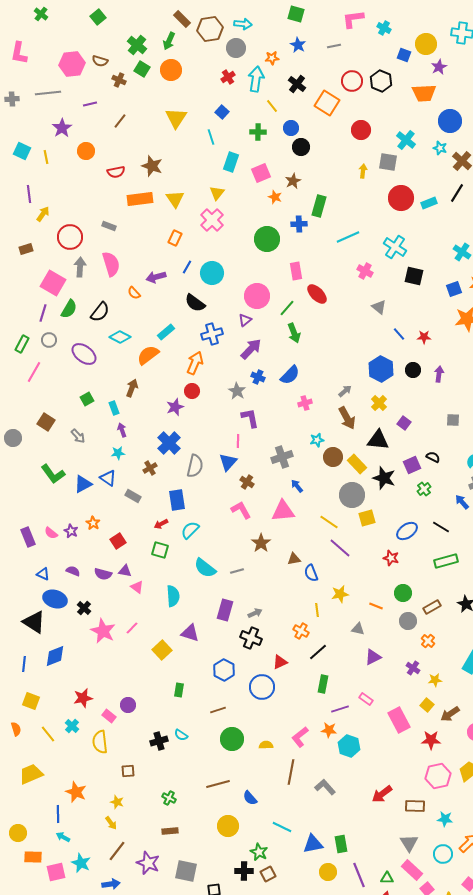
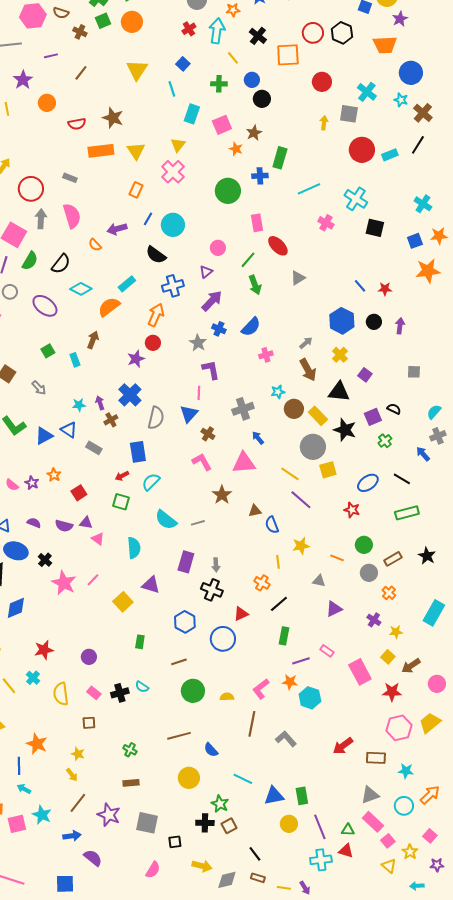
green square: (142, 69) -> (103, 21), turned 35
orange square: (327, 103) -> (288, 55), turned -35
pink circle: (257, 296) -> (218, 248), size x0.6
gray triangle: (379, 307) -> (298, 278), moved, turned 49
purple arrow: (122, 430) -> (100, 403), moved
gray arrow: (255, 613) -> (216, 565), turned 112
pink rectangle: (109, 716) -> (94, 693), moved
gray triangle: (409, 843) -> (370, 795), turned 42

